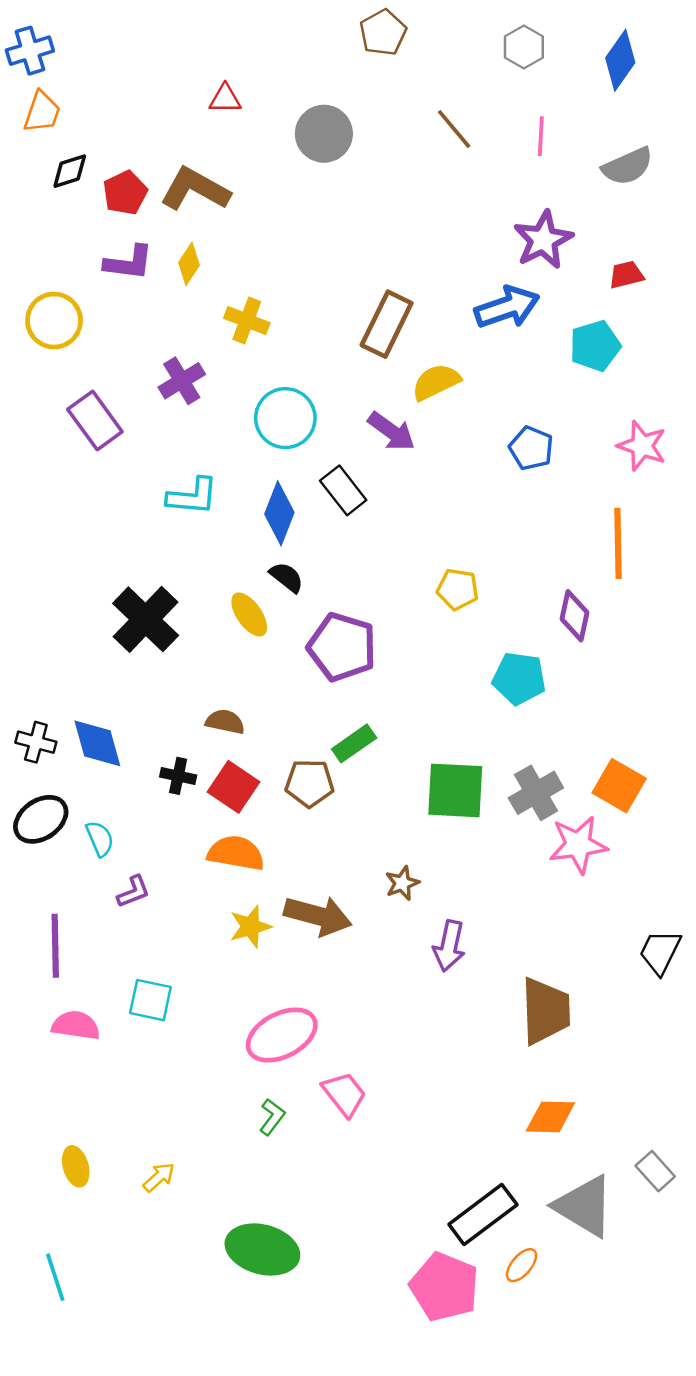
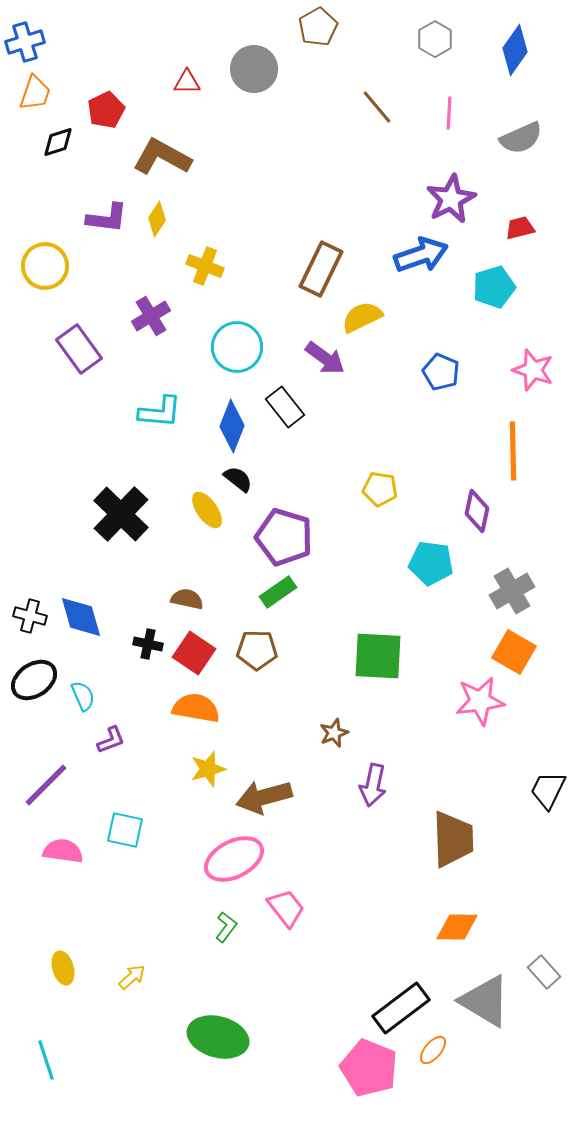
gray circle: (324, 134) -> (254, 69), moved
red pentagon: (125, 193) -> (106, 110), moved
green rectangle: (354, 743) -> (278, 592), moved
gray cross: (536, 793) -> (512, 591), moved
brown arrow: (318, 916) -> (264, 797), moved, turned 150
purple line: (55, 946) -> (46, 785), turned 46

